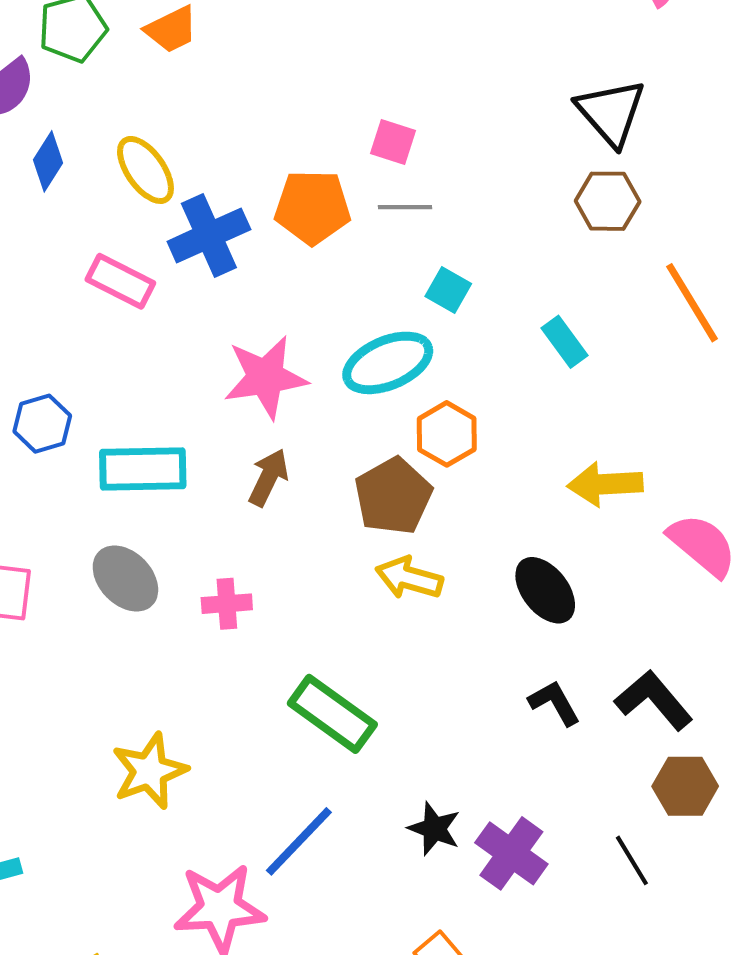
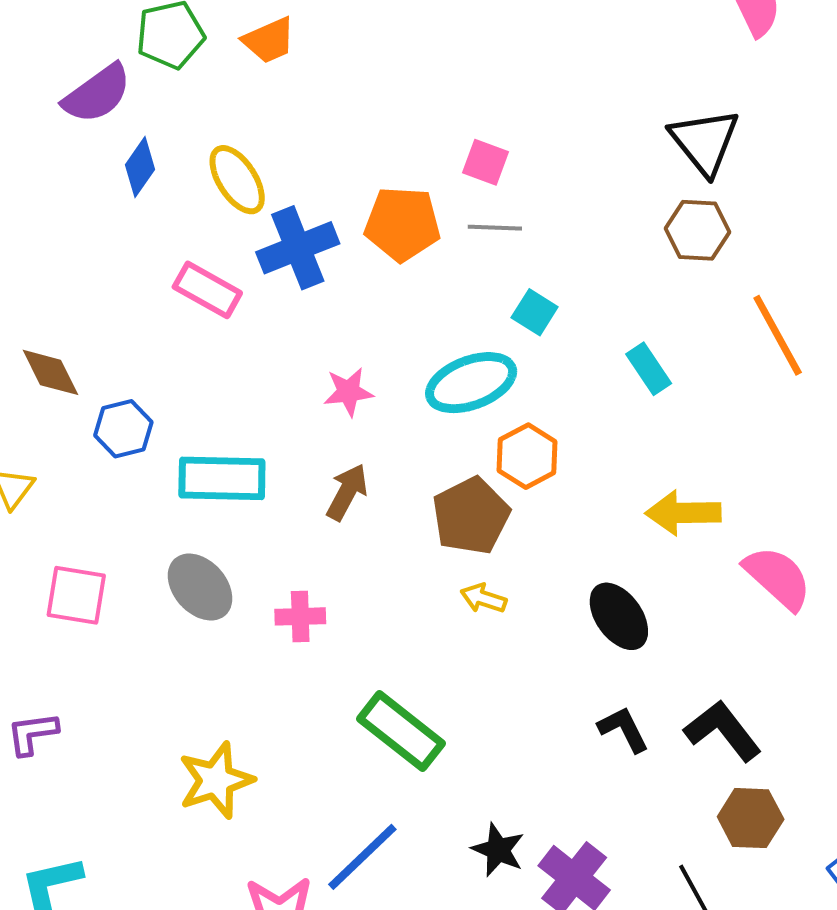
pink star: (266, 377) -> (348, 392), size x0.6
yellow arrow: (409, 578) -> (483, 598), size x0.7

